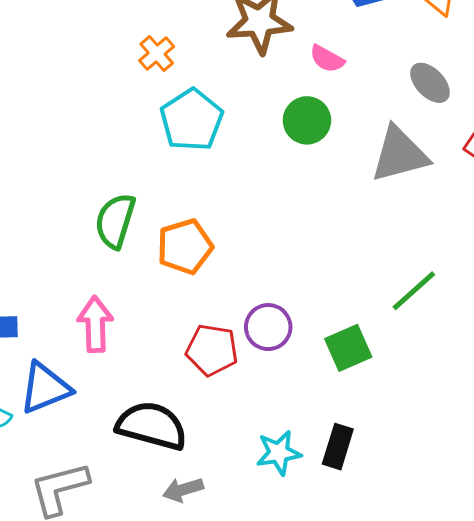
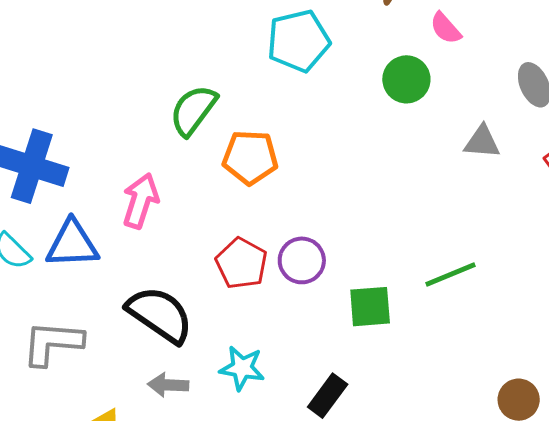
gray triangle: (400, 154) -> (482, 142), size x0.6
cyan star: (279, 453) -> (242, 368), moved

